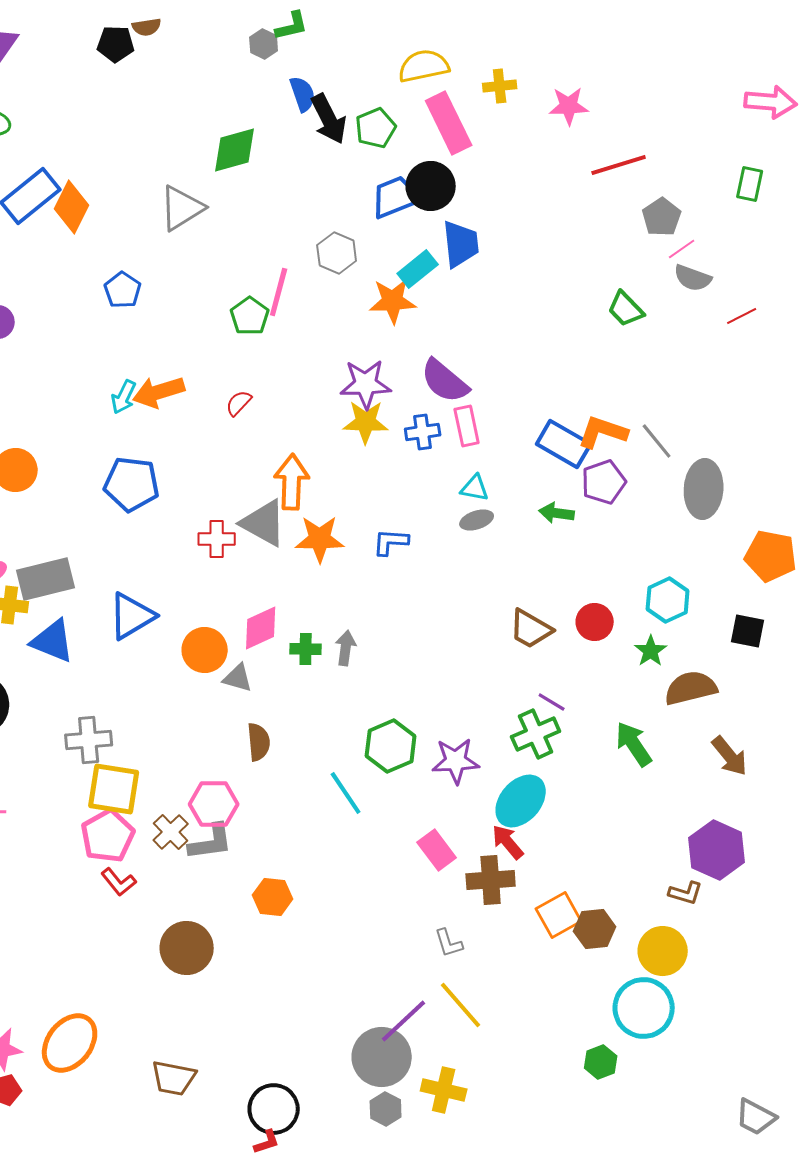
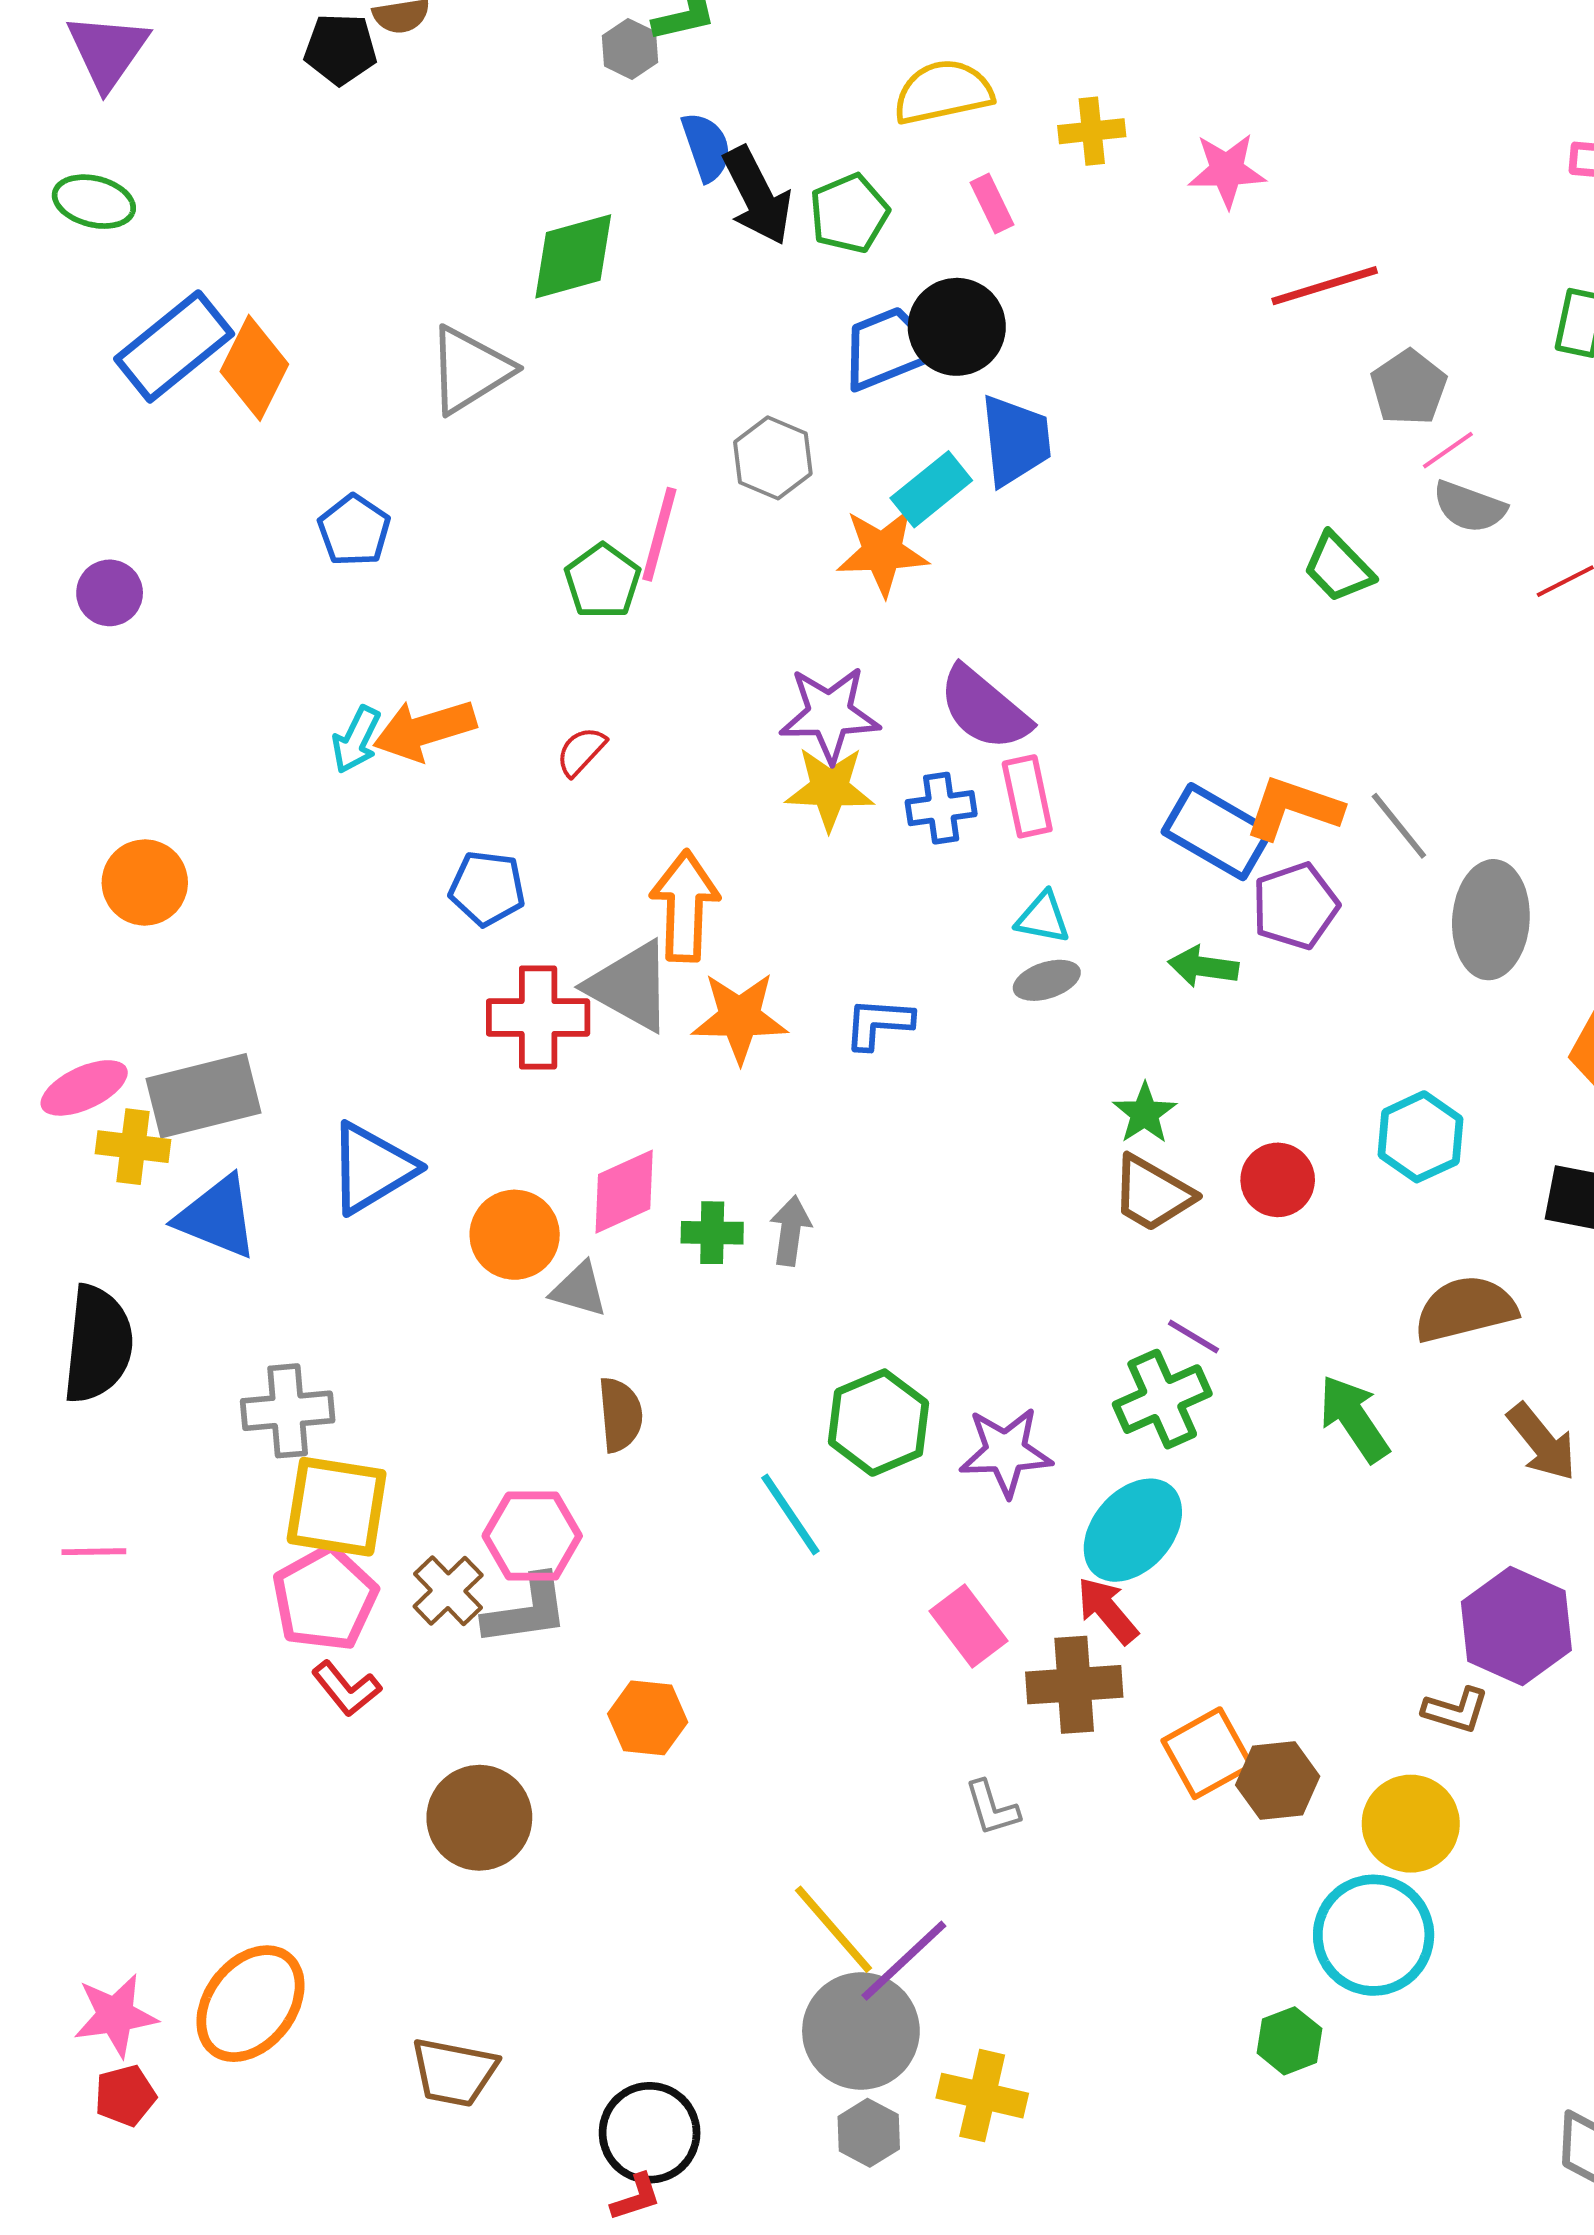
pink rectangle: (449, 123) -> (992, 204), size x0.5
blue pentagon: (132, 484) -> (487, 888), moved, size x0.7
red cross: (217, 539) -> (538, 1017), size x1.4
green star: (651, 651) -> (1145, 1113), moved
yellow line: (461, 1005) -> (834, 1929), moved

